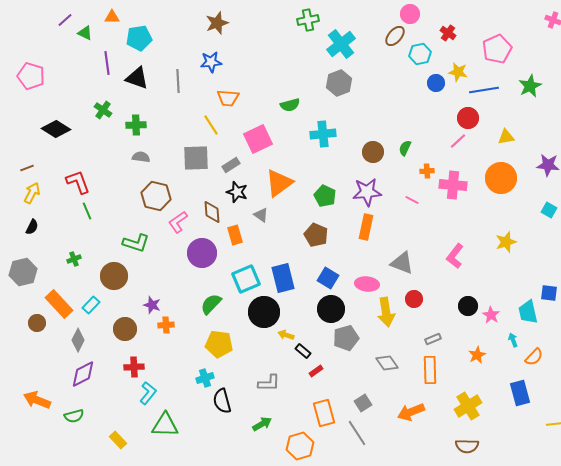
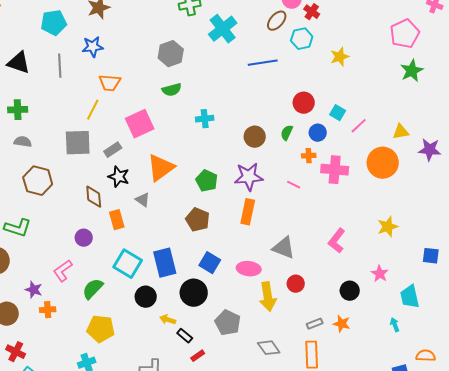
red cross: (448, 33) -> (312, 12), moved
cyan pentagon: (139, 38) -> (54, 23), moved
pink pentagon: (497, 49) -> (405, 34), moved
yellow star: (458, 72) -> (340, 57), turned -30
gray hexagon: (339, 83) -> (171, 54), moved
blue circle: (436, 83) -> (318, 133), moved
blue line: (484, 90) -> (263, 63), moved
red circle: (468, 118) -> (304, 103), moved
yellow line: (211, 125) -> (93, 110), turned 60
cyan cross: (323, 134) -> (205, 119), size x0.7
yellow triangle: (506, 137) -> (401, 132), moved
pink line: (458, 141) -> (359, 126), moved
cyan square: (549, 210) -> (338, 113), moved
pink L-shape: (178, 222) -> (63, 271), moved
purple circle: (202, 253) -> (84, 238), size x0.6
cyan square: (246, 279) -> (128, 264), turned -36
blue square: (549, 293) -> (431, 256), moved
black circle: (331, 309) -> (194, 293), moved
black circle: (264, 312) -> (146, 297), size x0.7
pink star: (491, 315) -> (380, 274), moved
gray pentagon: (346, 338) -> (228, 323), turned -30
orange star: (477, 355) -> (342, 324), moved, turned -30
orange semicircle: (534, 357) -> (426, 356), moved, turned -132
red cross: (134, 367) -> (16, 352), turned 30

